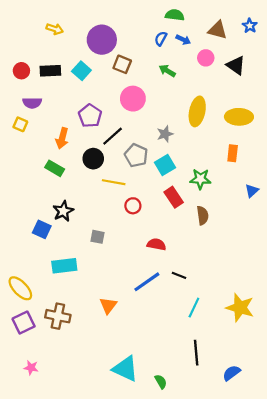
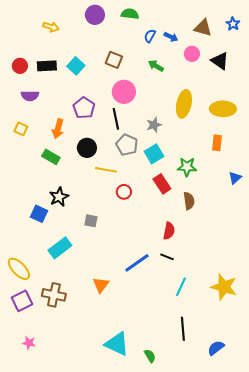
green semicircle: (175, 15) -> (130, 14), moved
purple circle: (102, 40) -> (95, 15), moved, size x0.7
yellow square: (20, 124) -> (21, 129), moved
black line: (113, 136) -> (116, 119), moved, turned -60
red semicircle: (156, 244) -> (169, 231), moved, turned 90
cyan rectangle: (64, 266) -> (60, 248), turned -30

